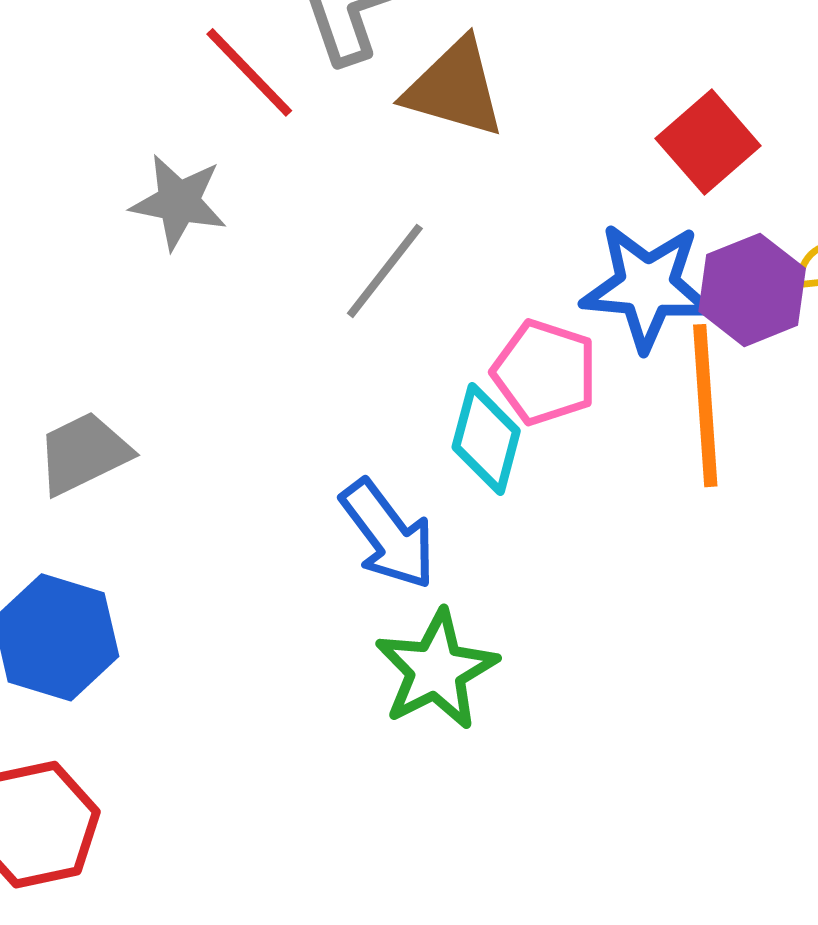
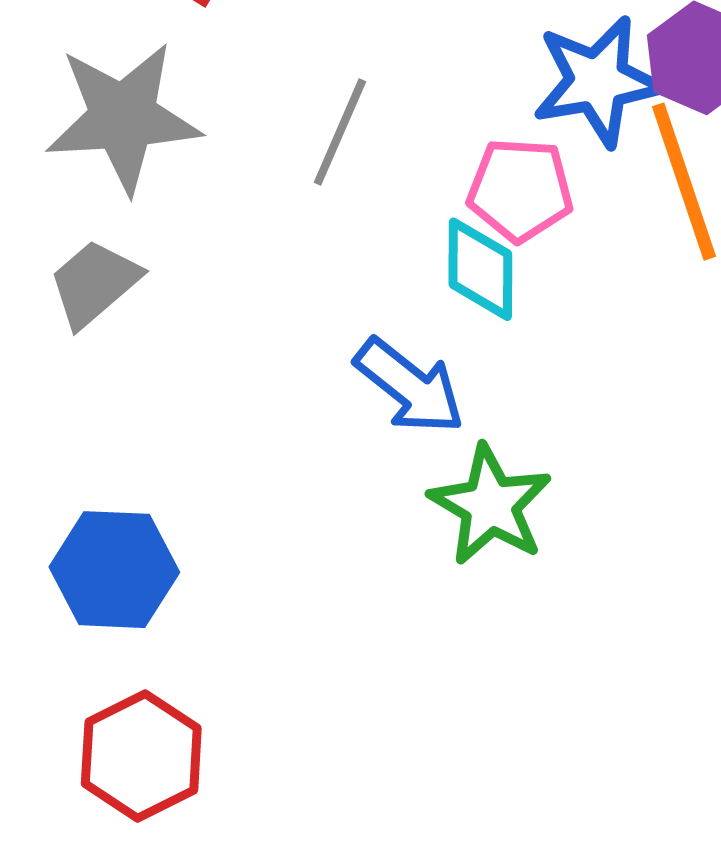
gray star: (179, 202) -> (123, 117), size x1.6
gray trapezoid: (84, 453) -> (94, 283), moved

